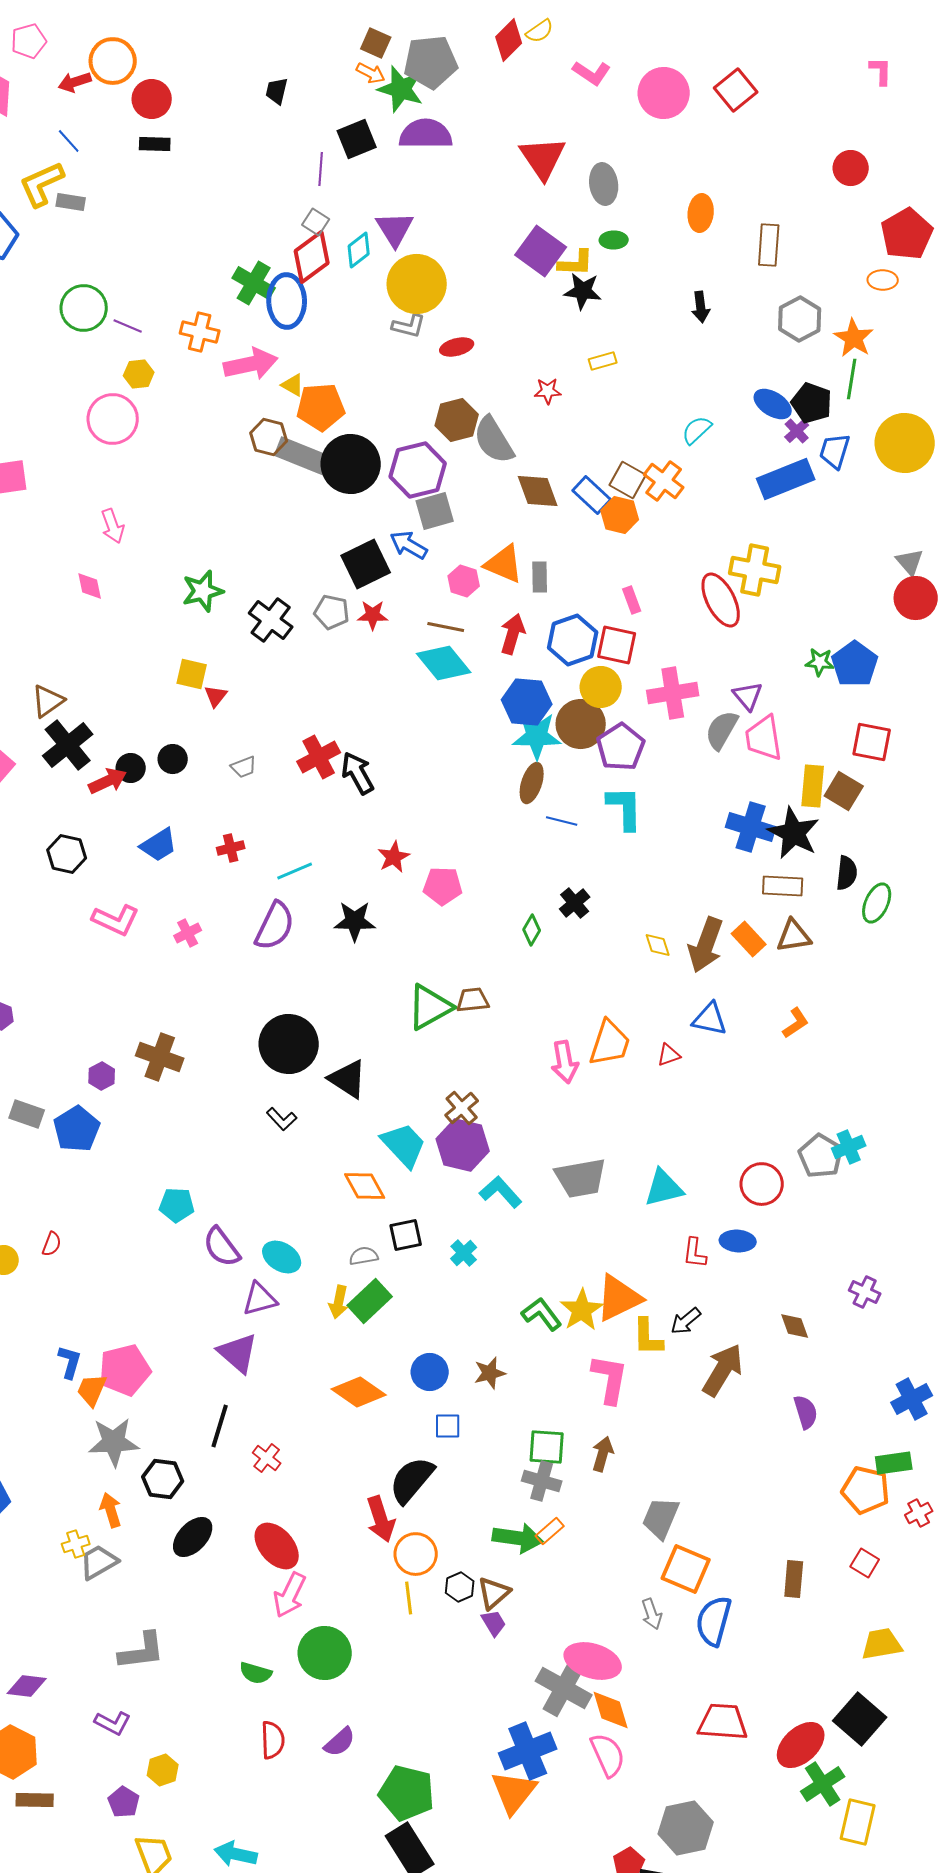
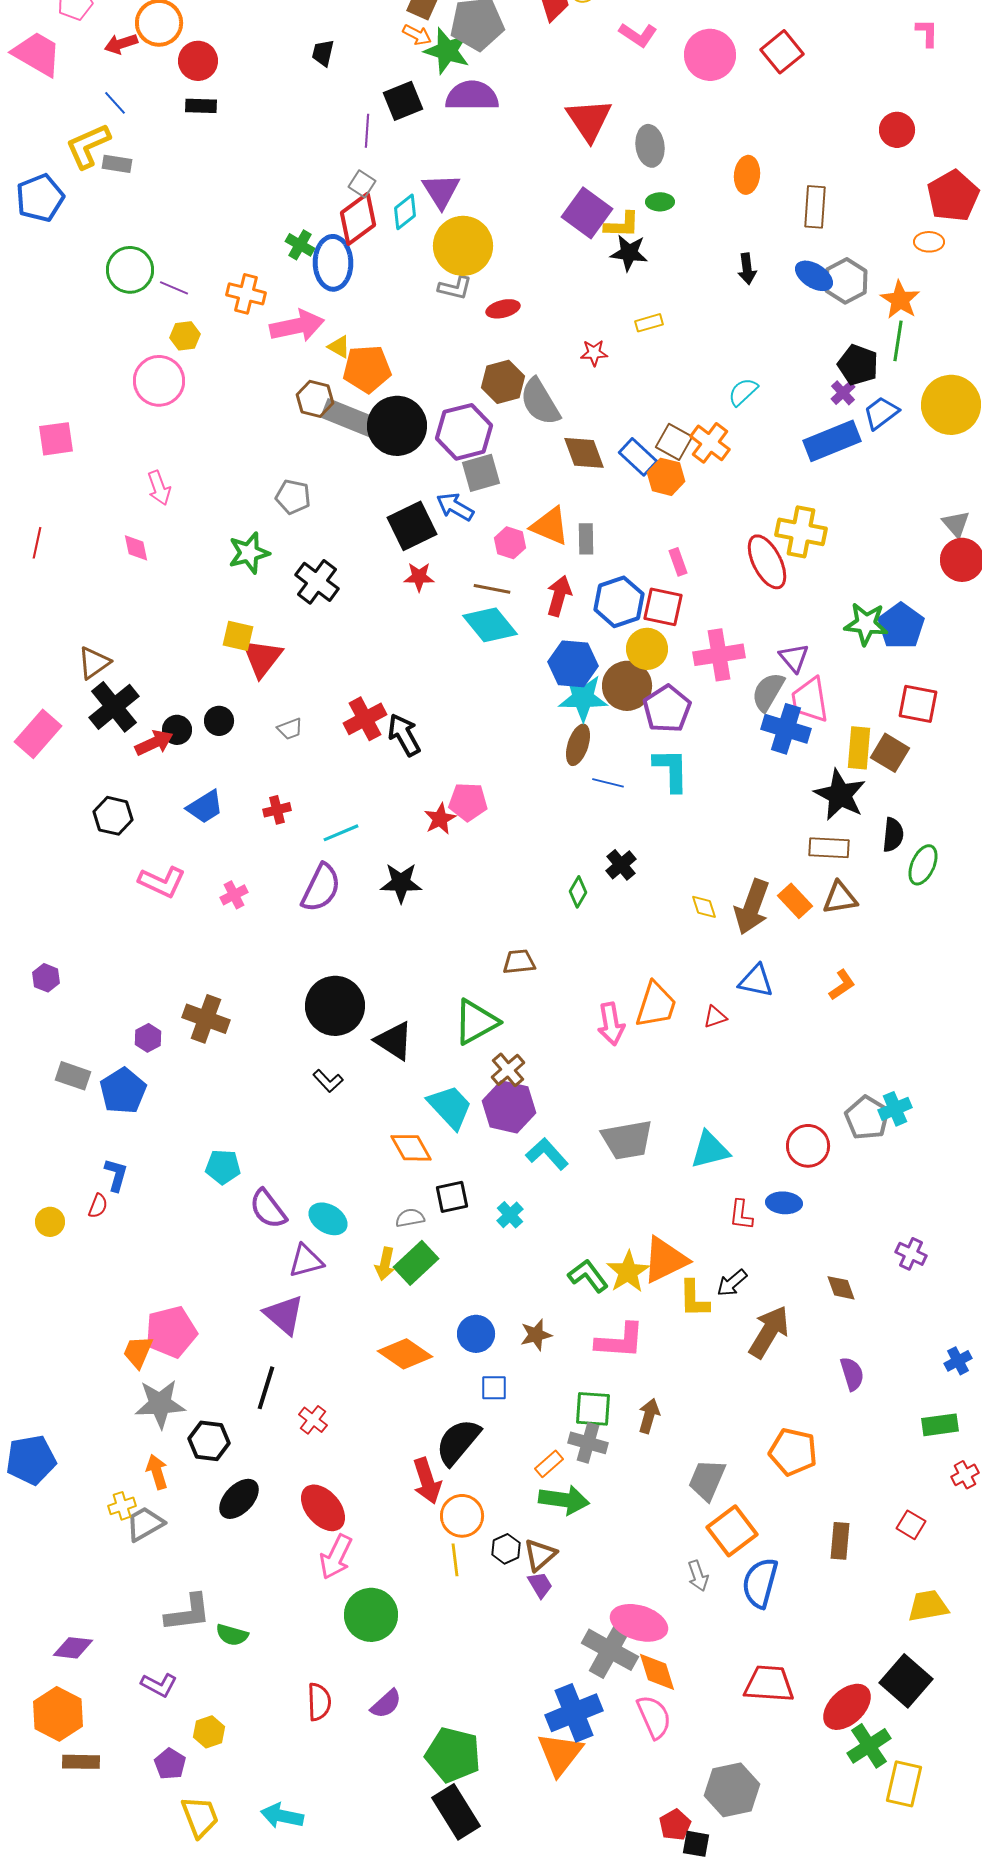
green cross: (254, 283) -> (300, 245), size x0.7
blue ellipse: (773, 404) -> (814, 276), moved
blue trapezoid: (835, 451) -> (881, 413), turned 36
gray pentagon: (332, 612) -> (293, 497), moved
green star: (820, 662) -> (866, 624), size x1.5
red triangle: (216, 696) -> (262, 658), size x1.8
blue cross: (751, 827) -> (786, 729), moved
pink pentagon: (443, 886) -> (468, 802), moved
green triangle: (430, 1007) -> (476, 1022), moved
blue L-shape: (70, 1362) -> (116, 1175), moved
pink L-shape: (610, 1379) -> (620, 1341), moved, turned 84
blue cross: (912, 1399) -> (958, 1361), size x0.7
orange pentagon: (866, 1490) -> (793, 1452), moved
orange rectangle: (550, 1531) -> (549, 1464), moved
orange square: (686, 1569) -> (732, 1531), turned 30
green semicircle: (256, 1673) -> (232, 1635), moved

